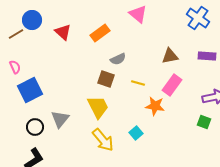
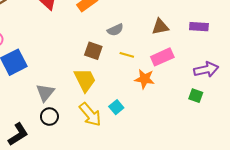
gray semicircle: (118, 59) -> (115, 30), moved
pink rectangle: (172, 85) -> (162, 57), turned 30
black circle: (35, 127) -> (49, 117), moved
cyan square: (136, 133) -> (116, 107), moved

